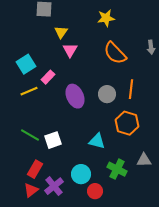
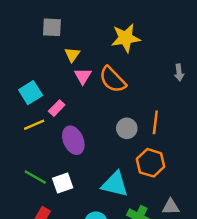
yellow star: (106, 18) -> (126, 38), size x1.4
orange semicircle: (115, 53) -> (113, 80), moved
purple ellipse: (75, 96) -> (73, 140), moved
cyan triangle: (97, 141) -> (115, 184), size x1.4

